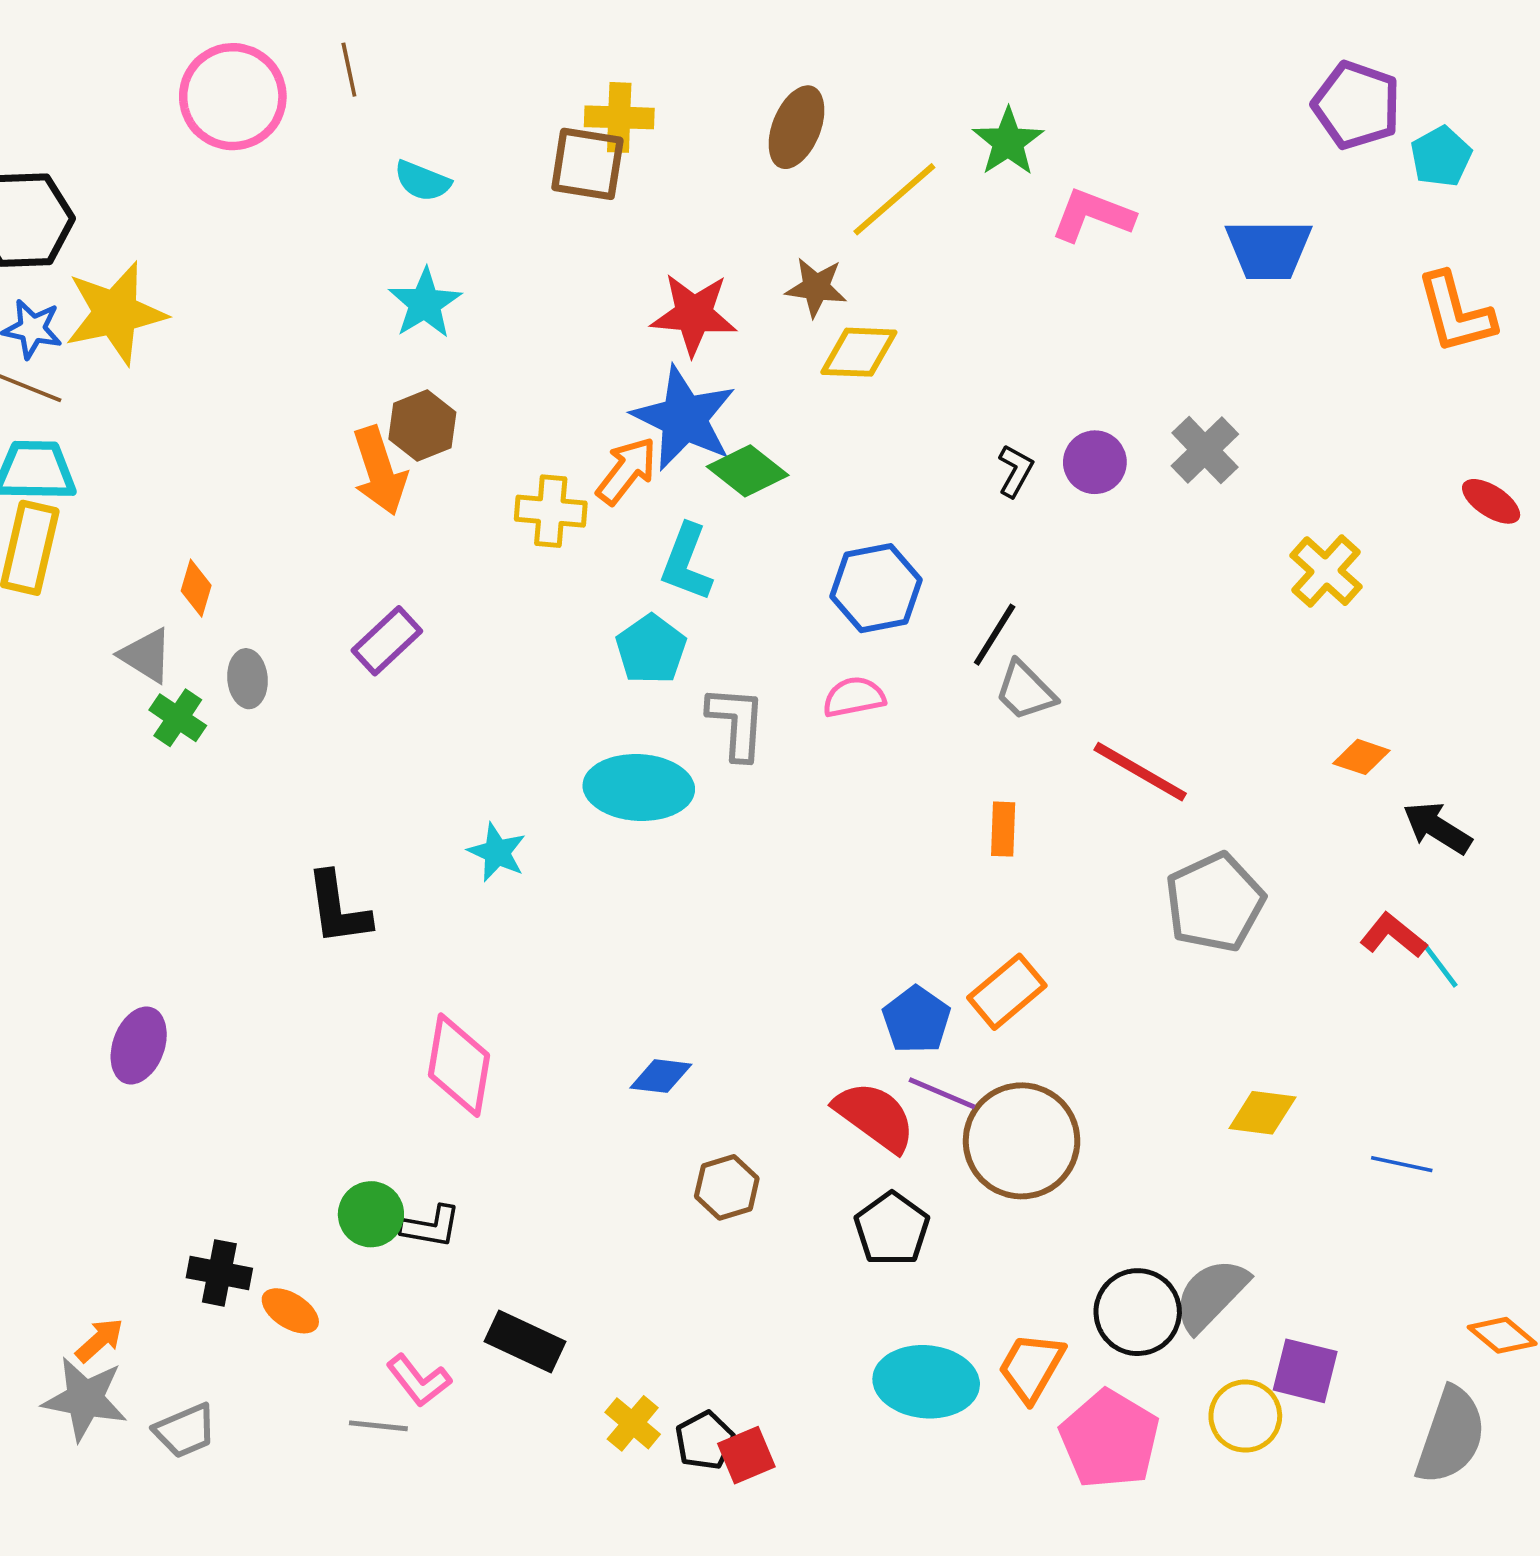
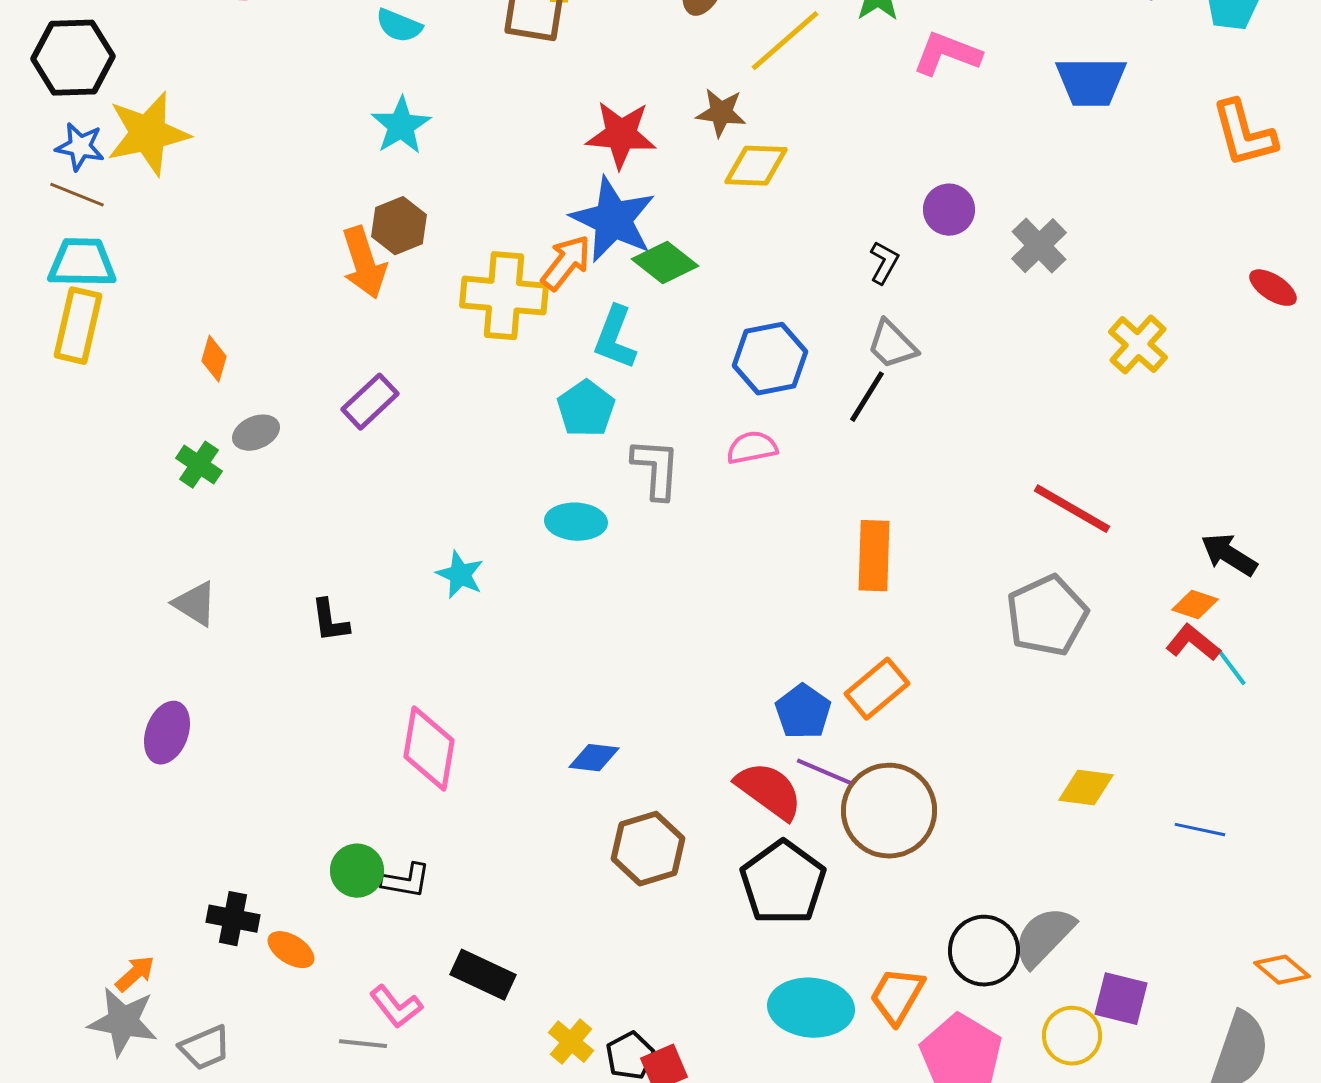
purple circle: (1095, 462) -> (949, 210), moved
yellow cross: (551, 511) -> (504, 296), size x1.5
gray triangle: (146, 655) -> (195, 604), moved
gray ellipse: (247, 679) -> (256, 433), turned 72
gray trapezoid: (1025, 691) -> (892, 345), moved
orange diamond: (1361, 757) -> (1195, 605), moved
red line: (1140, 772) -> (1072, 509), moved
cyan ellipse: (639, 787) -> (576, 522), size x0.7
orange rectangle: (1003, 829) -> (874, 556), size x1.6
black L-shape: (338, 909) -> (330, 621), size x0.7
brown hexagon: (727, 1187) -> (648, 849), size x1.4
black pentagon: (892, 1229) -> (783, 883), size x1.4

